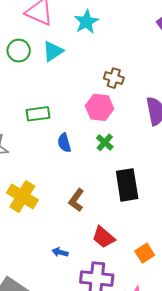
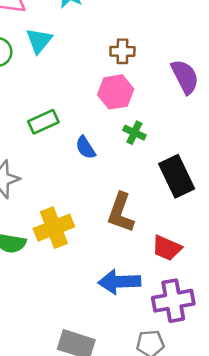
yellow cross: (22, 196) -> (54, 228), turned -36
brown L-shape: (76, 200) -> (121, 213), size x1.4
blue arrow: (60, 252) -> (119, 282), size x2.0

